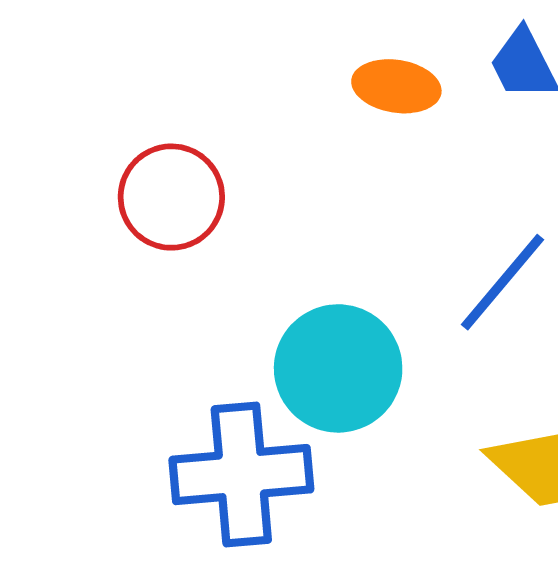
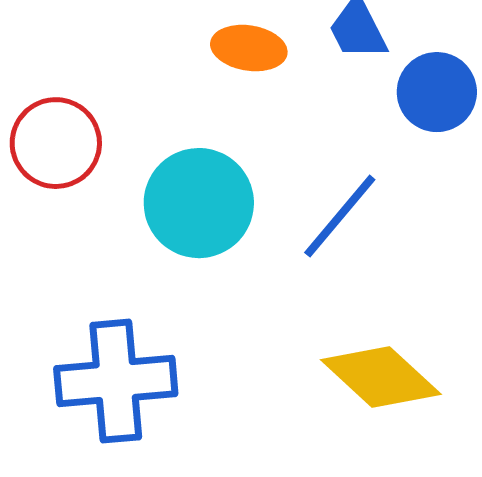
cyan circle: (338, 368) -> (199, 203), moved

